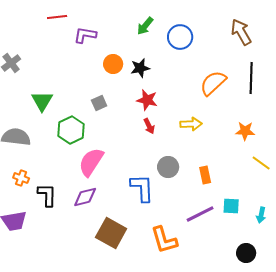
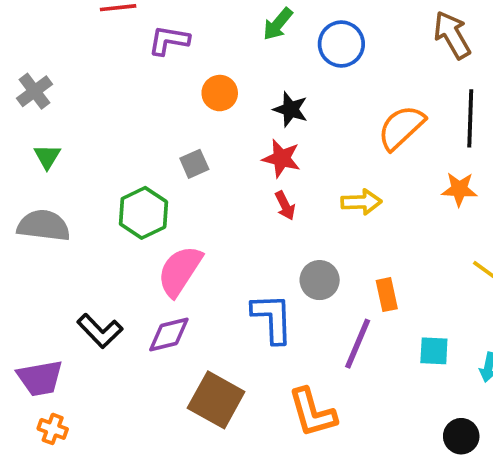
black star: (140, 68) -> (291, 109), moved, turned 30
green triangle: (42, 101) -> (47, 157), moved, size x0.7
orange star: (245, 131) -> (459, 189), moved
orange cross: (21, 178) -> (53, 429), moved
black L-shape: (47, 195) -> (100, 331), turned 135
purple line: (200, 214) -> (358, 344), moved, turned -40

